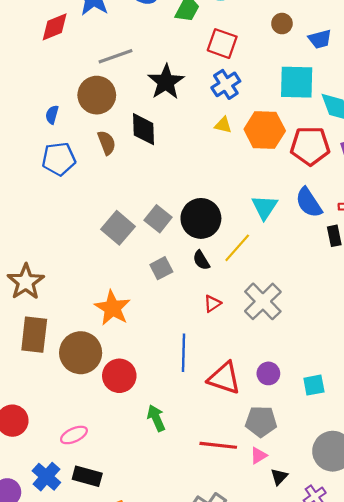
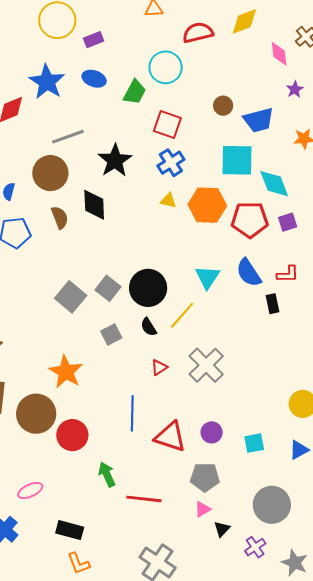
blue trapezoid: (320, 39) -> (259, 120), size x1.4
red line: (218, 445) -> (144, 499), moved
black rectangle: (87, 476) -> (70, 530), moved

